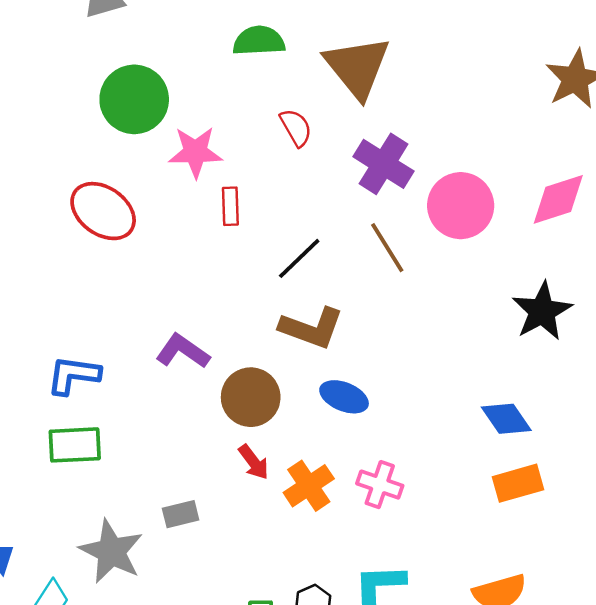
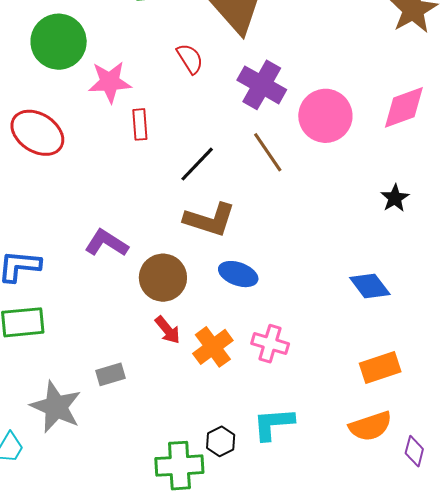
black star: (542, 311) -> (395, 198), size x0.6
orange rectangle: (518, 483) -> (380, 368), moved

